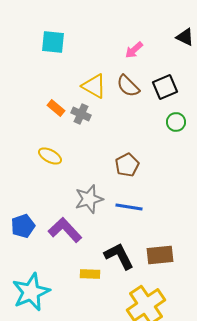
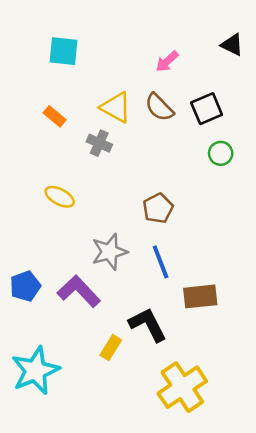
orange rectangle: (56, 108) -> (55, 116), moved
blue line: (129, 207) -> (161, 262), turned 60
brown rectangle: (160, 255) -> (200, 296), moved
yellow rectangle: (90, 274) -> (111, 348), turned -60

